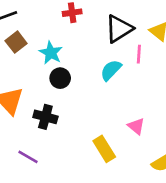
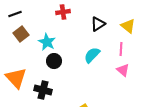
black triangle: (119, 29) -> (98, 24), size x0.7
pink line: (139, 54) -> (121, 49), moved
pink triangle: (136, 126) -> (123, 70), moved

